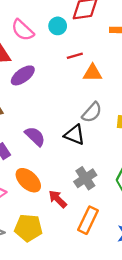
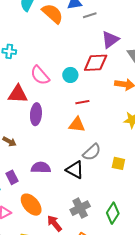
orange triangle: (93, 73) -> (77, 125), moved
purple ellipse: (23, 75) -> (36, 114), turned -55
purple semicircle: (35, 136) -> (41, 168), turned -48

